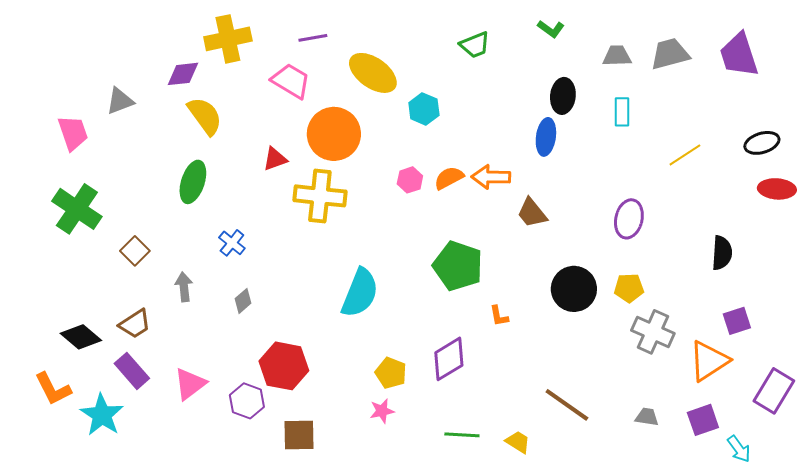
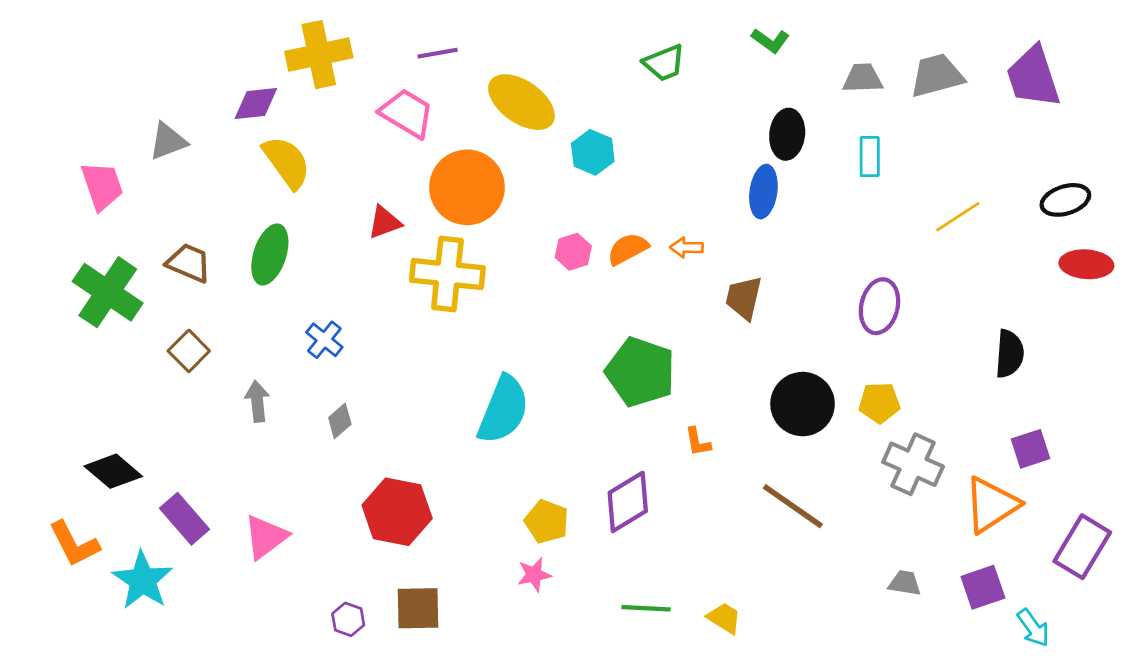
orange arrow: (491, 177) -> (687, 247), size x0.6
brown trapezoid: (532, 213) -> (744, 298), turned 52
brown trapezoid: (135, 324) -> (189, 263), moved, turned -124
purple hexagon: (247, 401) -> (348, 619), moved, size x0.7
brown line: (567, 405) -> (793, 506), moved

